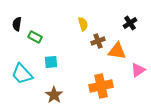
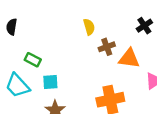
green rectangle: (35, 37) -> (33, 60), moved
cyan square: (51, 62) -> (50, 82), moved

